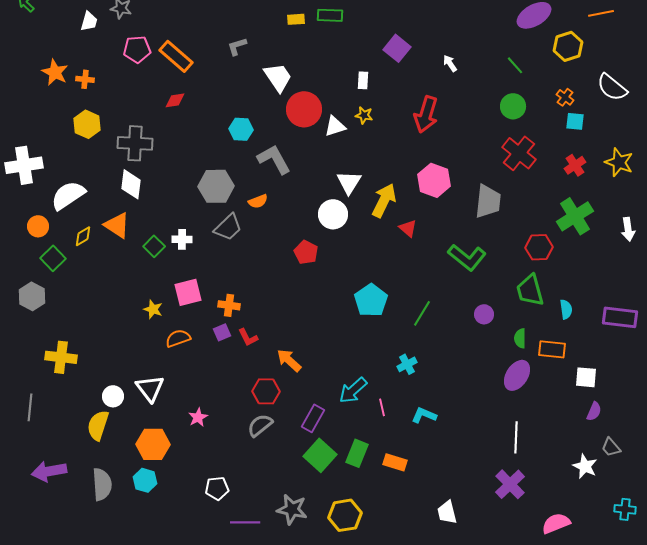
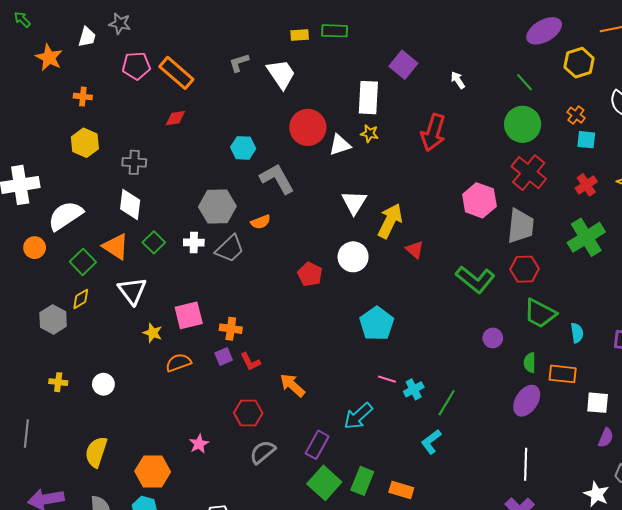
orange star: (55, 72) -> (49, 58), moved
white trapezoid: (278, 77) -> (281, 74), moved
white rectangle: (363, 80) -> (368, 98), size x1.8
green circle: (513, 106) -> (523, 124), size x1.4
gray cross: (135, 143) -> (134, 162), size x0.7
pink hexagon: (434, 180) -> (479, 200), moved
gray trapezoid: (488, 201) -> (520, 226), moved
white circle: (333, 214) -> (353, 257), moved
yellow diamond: (83, 236) -> (81, 299), moved
white cross: (182, 239) -> (194, 242), moved
green square: (154, 246) -> (154, 242), moved
red hexagon: (539, 247) -> (525, 269), moved
green square: (53, 258) -> (83, 262), moved
green trapezoid: (530, 290) -> (540, 313), turned -48
gray hexagon: (32, 296) -> (53, 319), moved
green line: (422, 313) -> (447, 403), moved
yellow cross: (61, 357) -> (58, 382), size x0.6
white triangle: (150, 388) -> (132, 291), moved
red hexagon: (266, 391) -> (248, 413), moved
white circle: (113, 396) -> (103, 384), moved
pink line: (382, 407) -> (387, 379), moved, turned -60
cyan L-shape: (424, 415) -> (431, 442), turned -60

